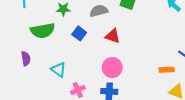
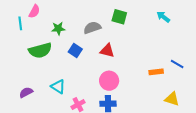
purple semicircle: (26, 59) -> (26, 92), moved, turned -104
orange rectangle: (167, 70) -> (156, 72), moved

